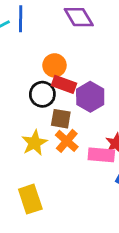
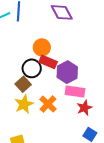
brown square: (61, 119) -> (23, 84), moved, turned 35
pink rectangle: (101, 155) -> (75, 92), moved

